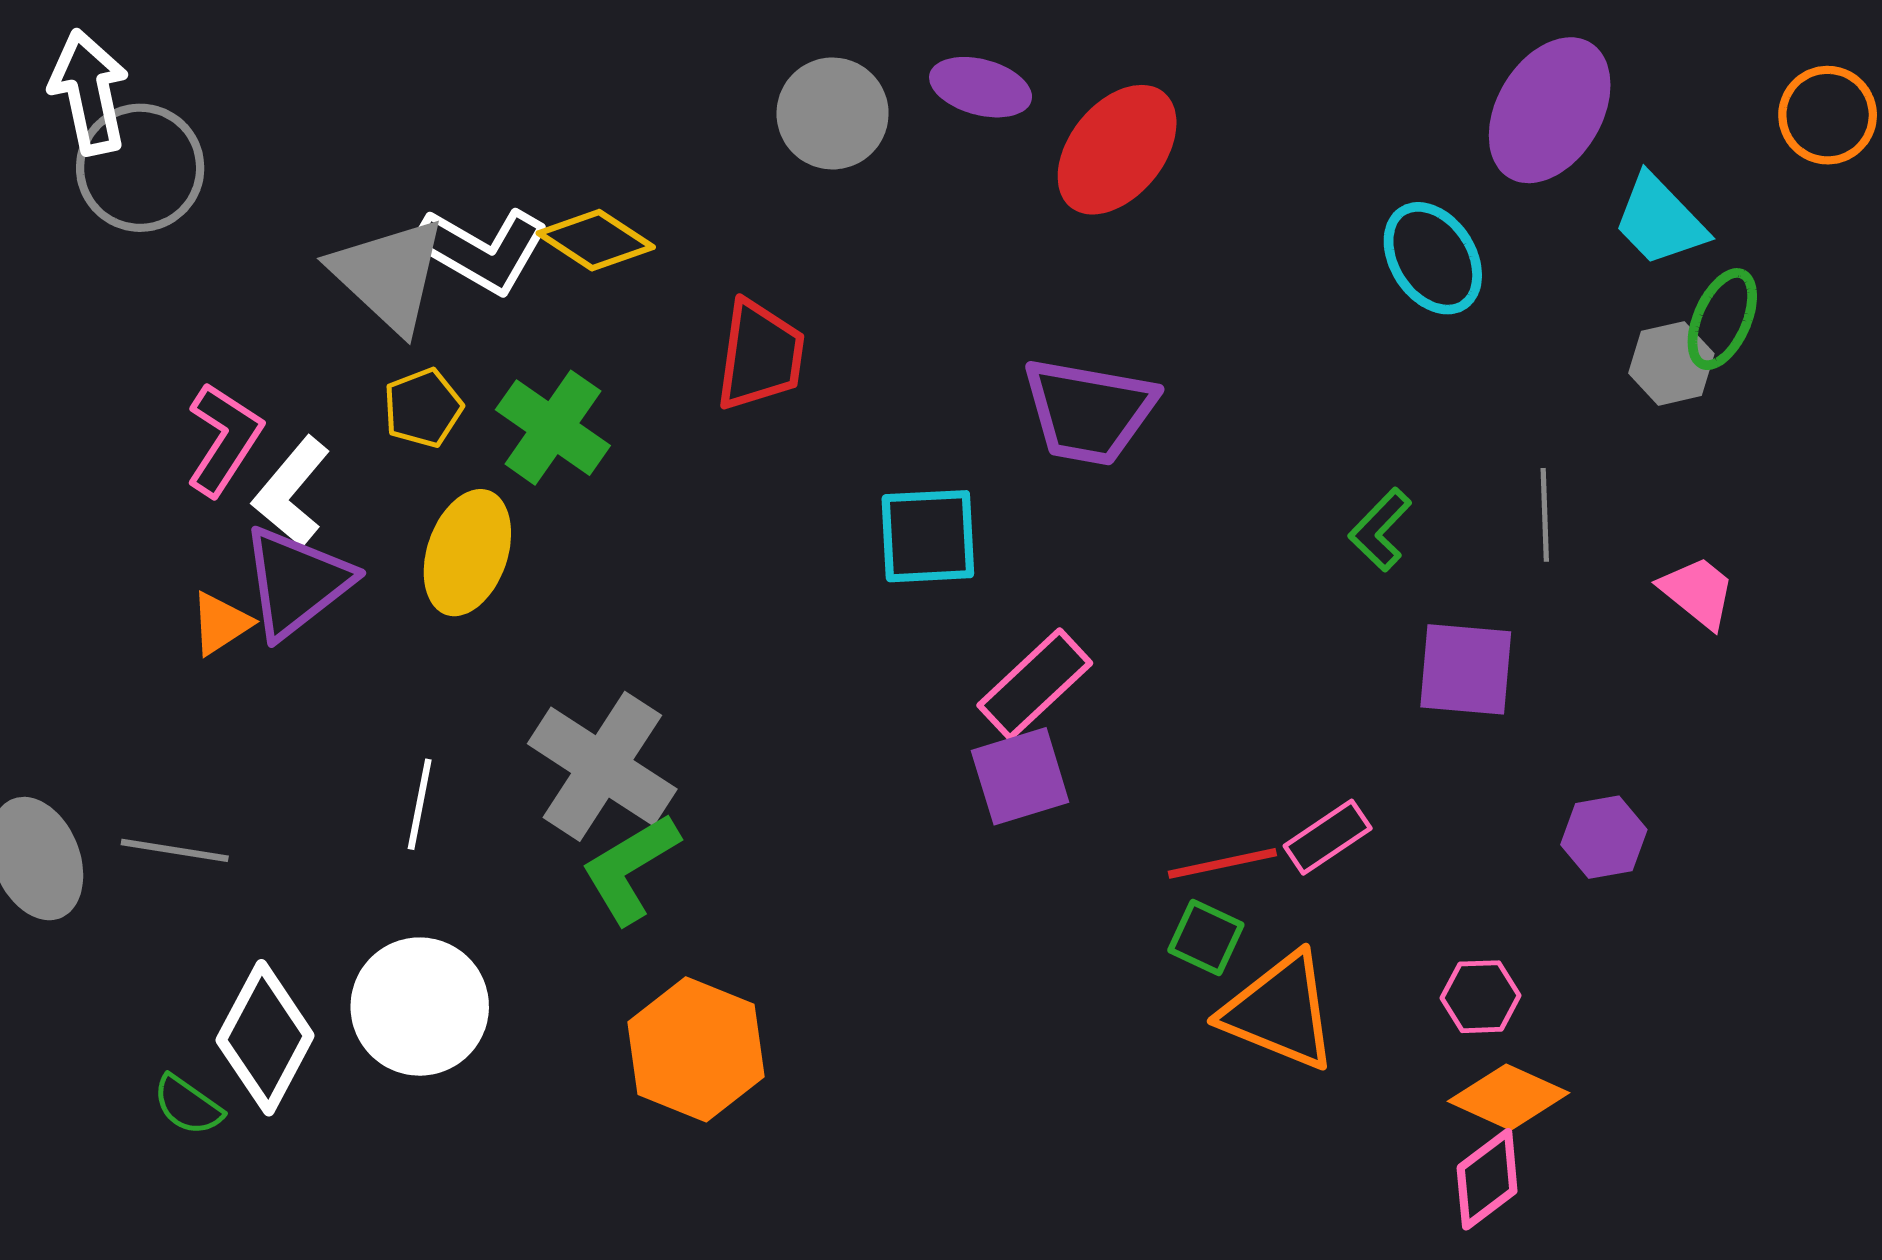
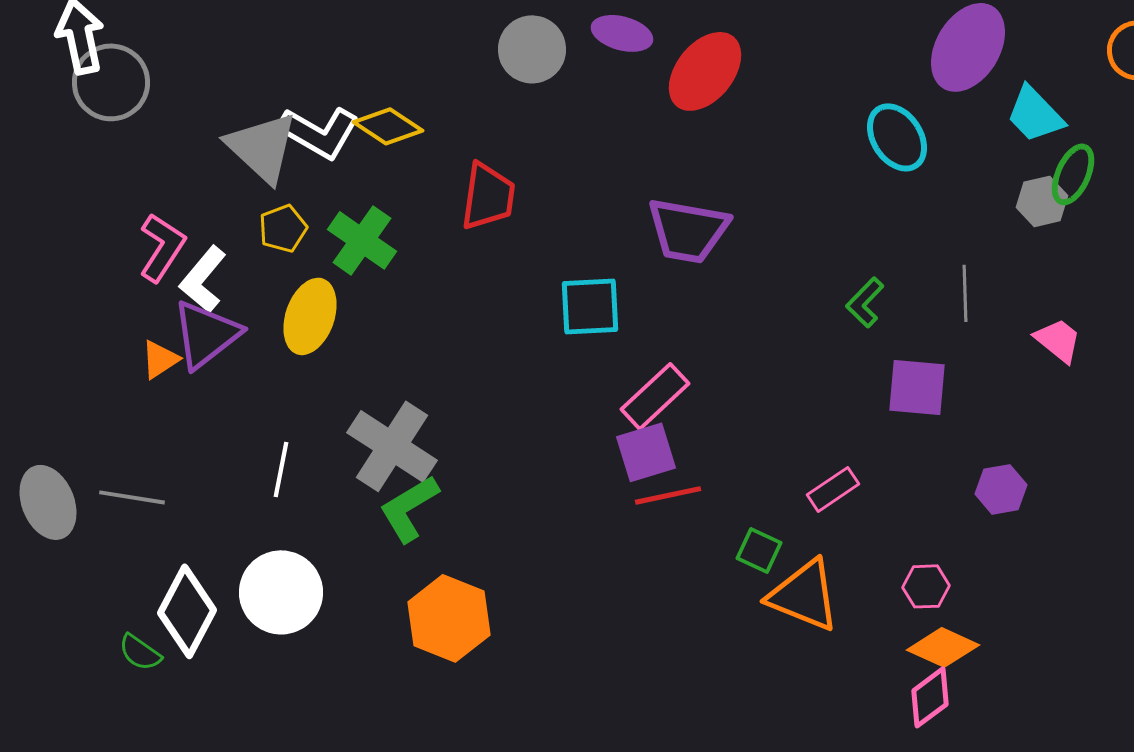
red line: (1222, 863) -> (668, 495), moved

